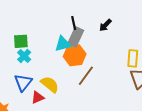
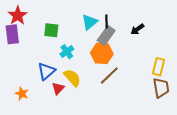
cyan triangle: (63, 44) -> (90, 22), moved, turned -36
cyan cross: (24, 56) -> (67, 52), moved
red triangle: (38, 97) -> (58, 88), turned -32

